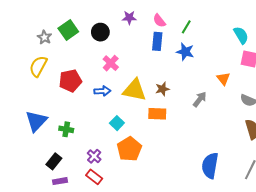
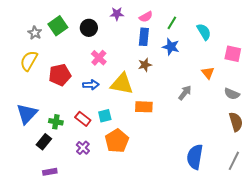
pink semicircle: (159, 21) -> (146, 17), turned -80
cyan semicircle: (241, 35) -> (204, 32), moved
brown star: (162, 89) -> (145, 65), moved
cyan square: (117, 123) -> (105, 116), turned 32
black rectangle: (54, 161) -> (44, 142), moved
red rectangle: (94, 177) -> (83, 119), moved

